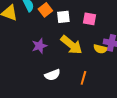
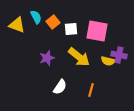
pink square: (89, 19) -> (97, 31), size x1.6
white semicircle: (52, 75) -> (60, 87), turned -35

